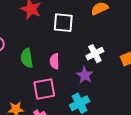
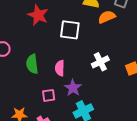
purple star: (85, 75) -> (73, 88), moved
pink square: (44, 89) -> (49, 95), size x0.6

